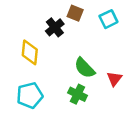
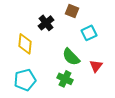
brown square: (75, 13) -> (72, 11), moved
cyan square: (108, 19) -> (89, 33), moved

